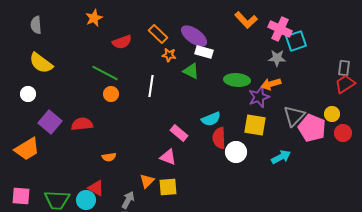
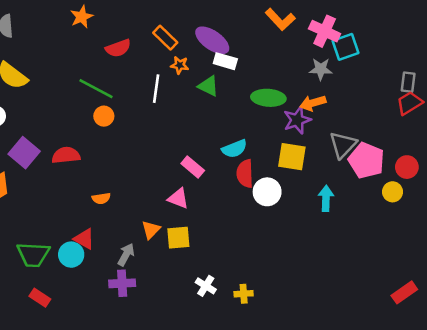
white line: (151, 86) -> (156, 89), moved
yellow circle: (332, 114) -> (393, 192), moved
cyan arrow: (281, 157) -> (326, 198), turned -60

